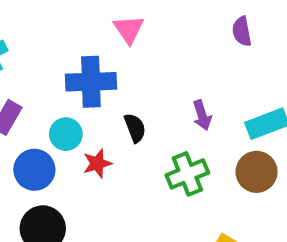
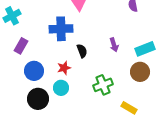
cyan circle: (66, 134) -> (61, 88), moved
green cross: (187, 174) -> (103, 85), moved

